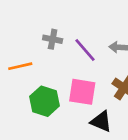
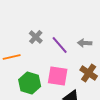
gray cross: (53, 39) -> (36, 37), turned 32

